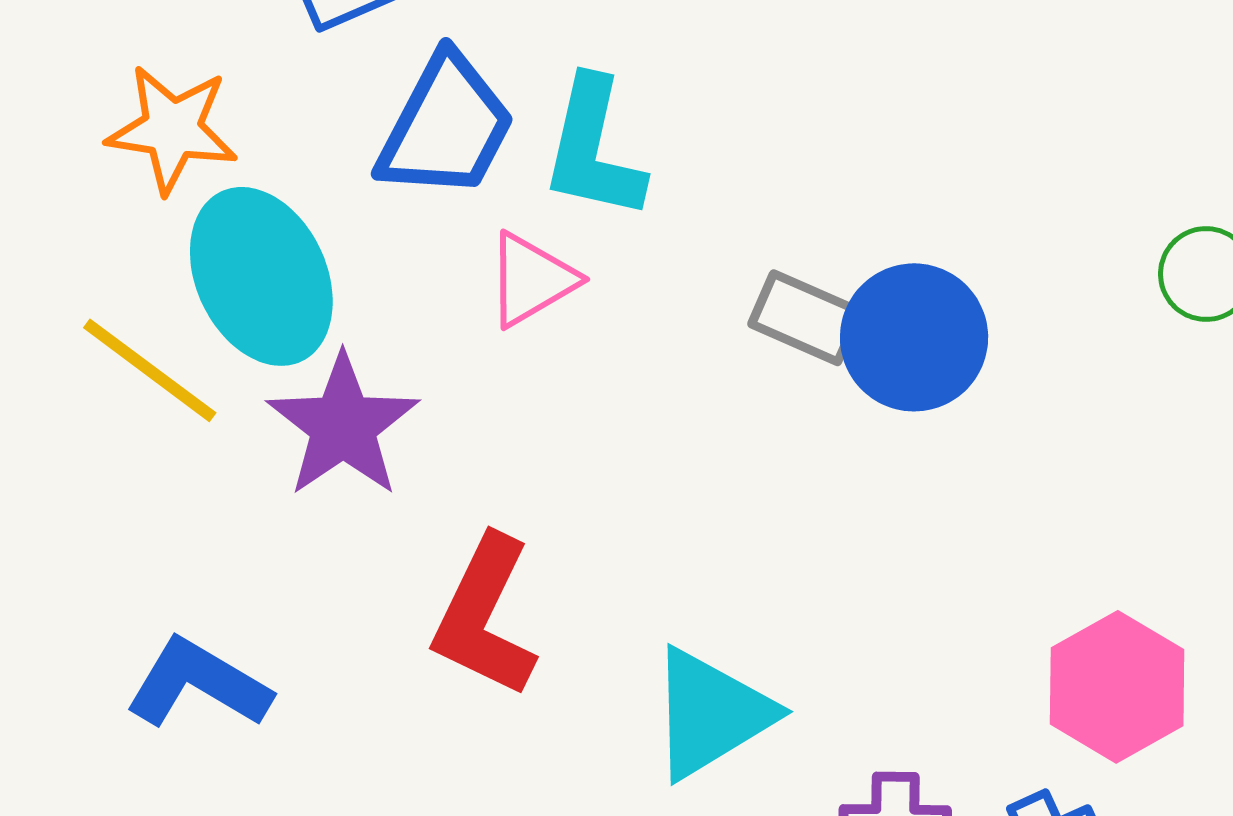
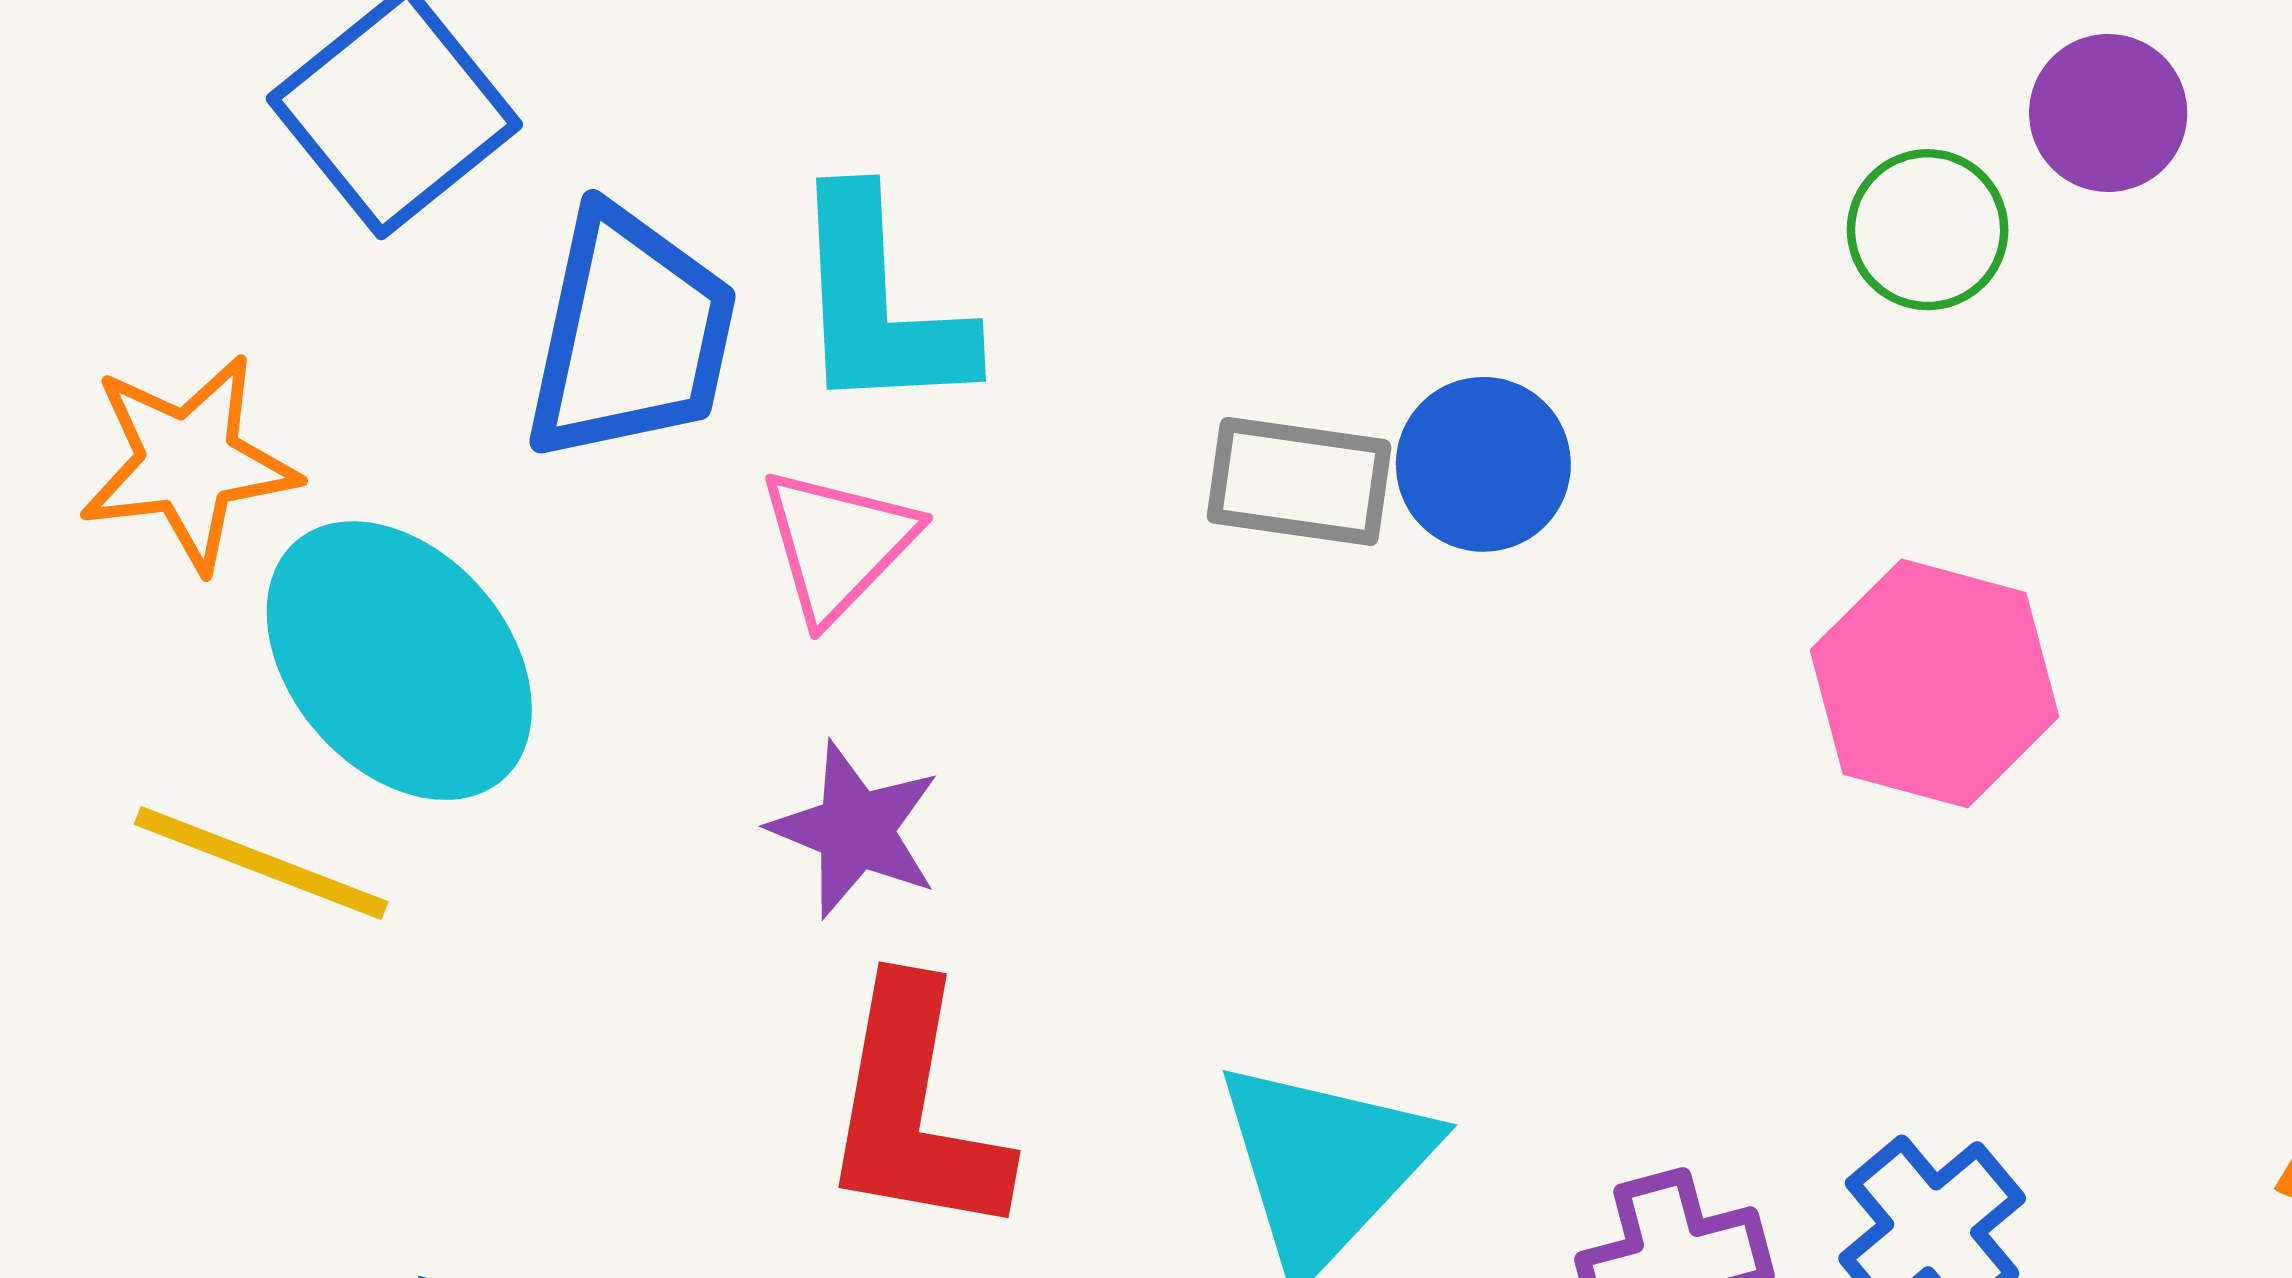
blue circle: (914, 337) -> (1483, 464), size x0.7
purple star: (343, 426) -> (855, 830), moved, size x0.7
pink hexagon: (1117, 687) -> (1935, 683), moved

